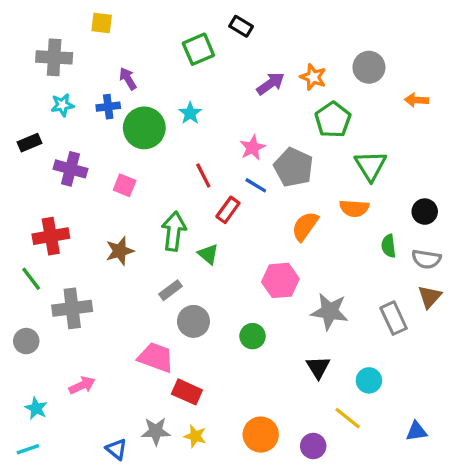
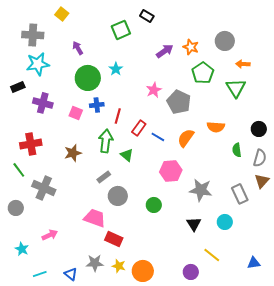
yellow square: (102, 23) -> (62, 14), turned 32
orange arrow: (416, 100) -> (243, 64), moved
cyan star: (62, 105) -> (38, 64), size x1.6
blue cross: (108, 107) -> (97, 105), moved
green triangle: (371, 166) -> (236, 88), moved
red line: (203, 175) -> (118, 116), moved, turned 42
blue line: (256, 185) -> (158, 137), moved
gray semicircle: (426, 259) -> (260, 158), turned -84
gray cross: (72, 308) -> (44, 188), turned 30
cyan circle: (369, 380) -> (225, 222), moved
orange circle: (261, 435) -> (143, 271), moved
cyan line: (28, 449) -> (40, 274), moved

